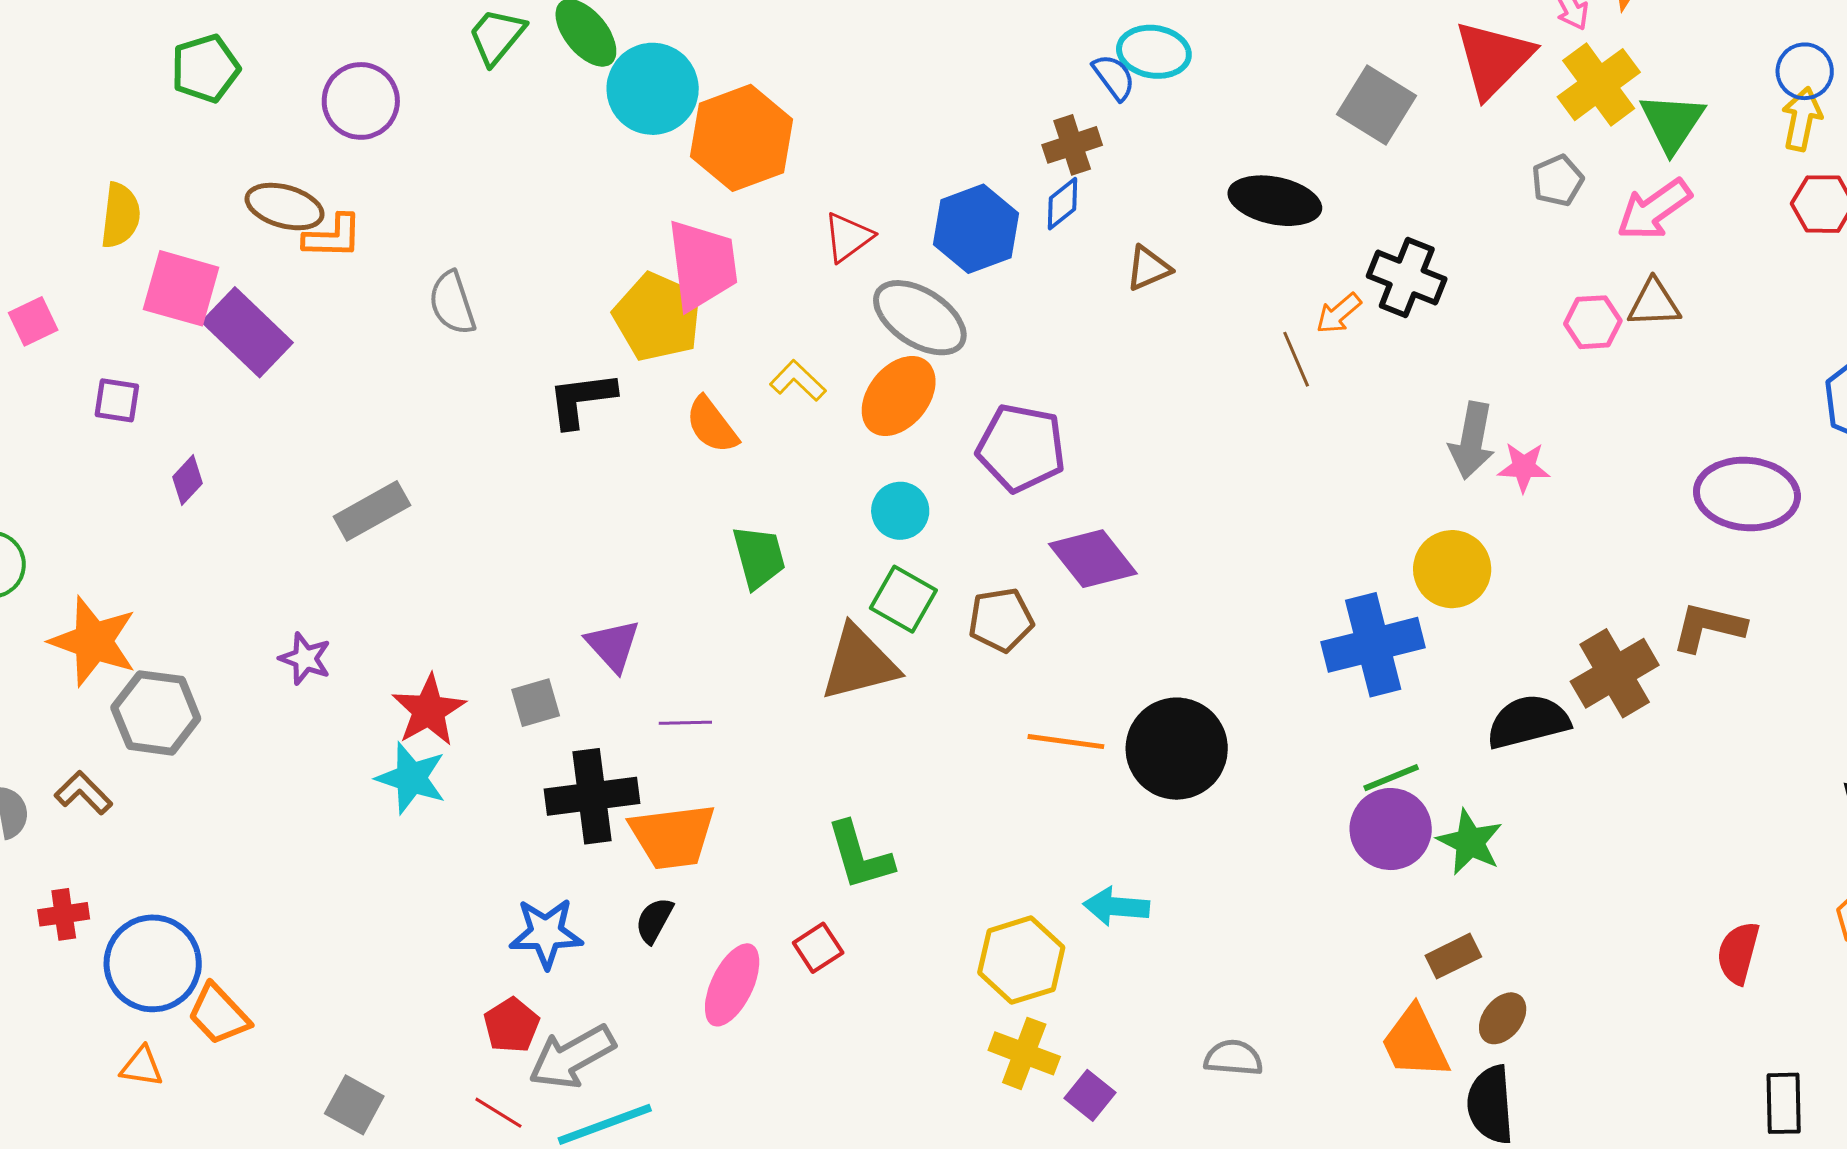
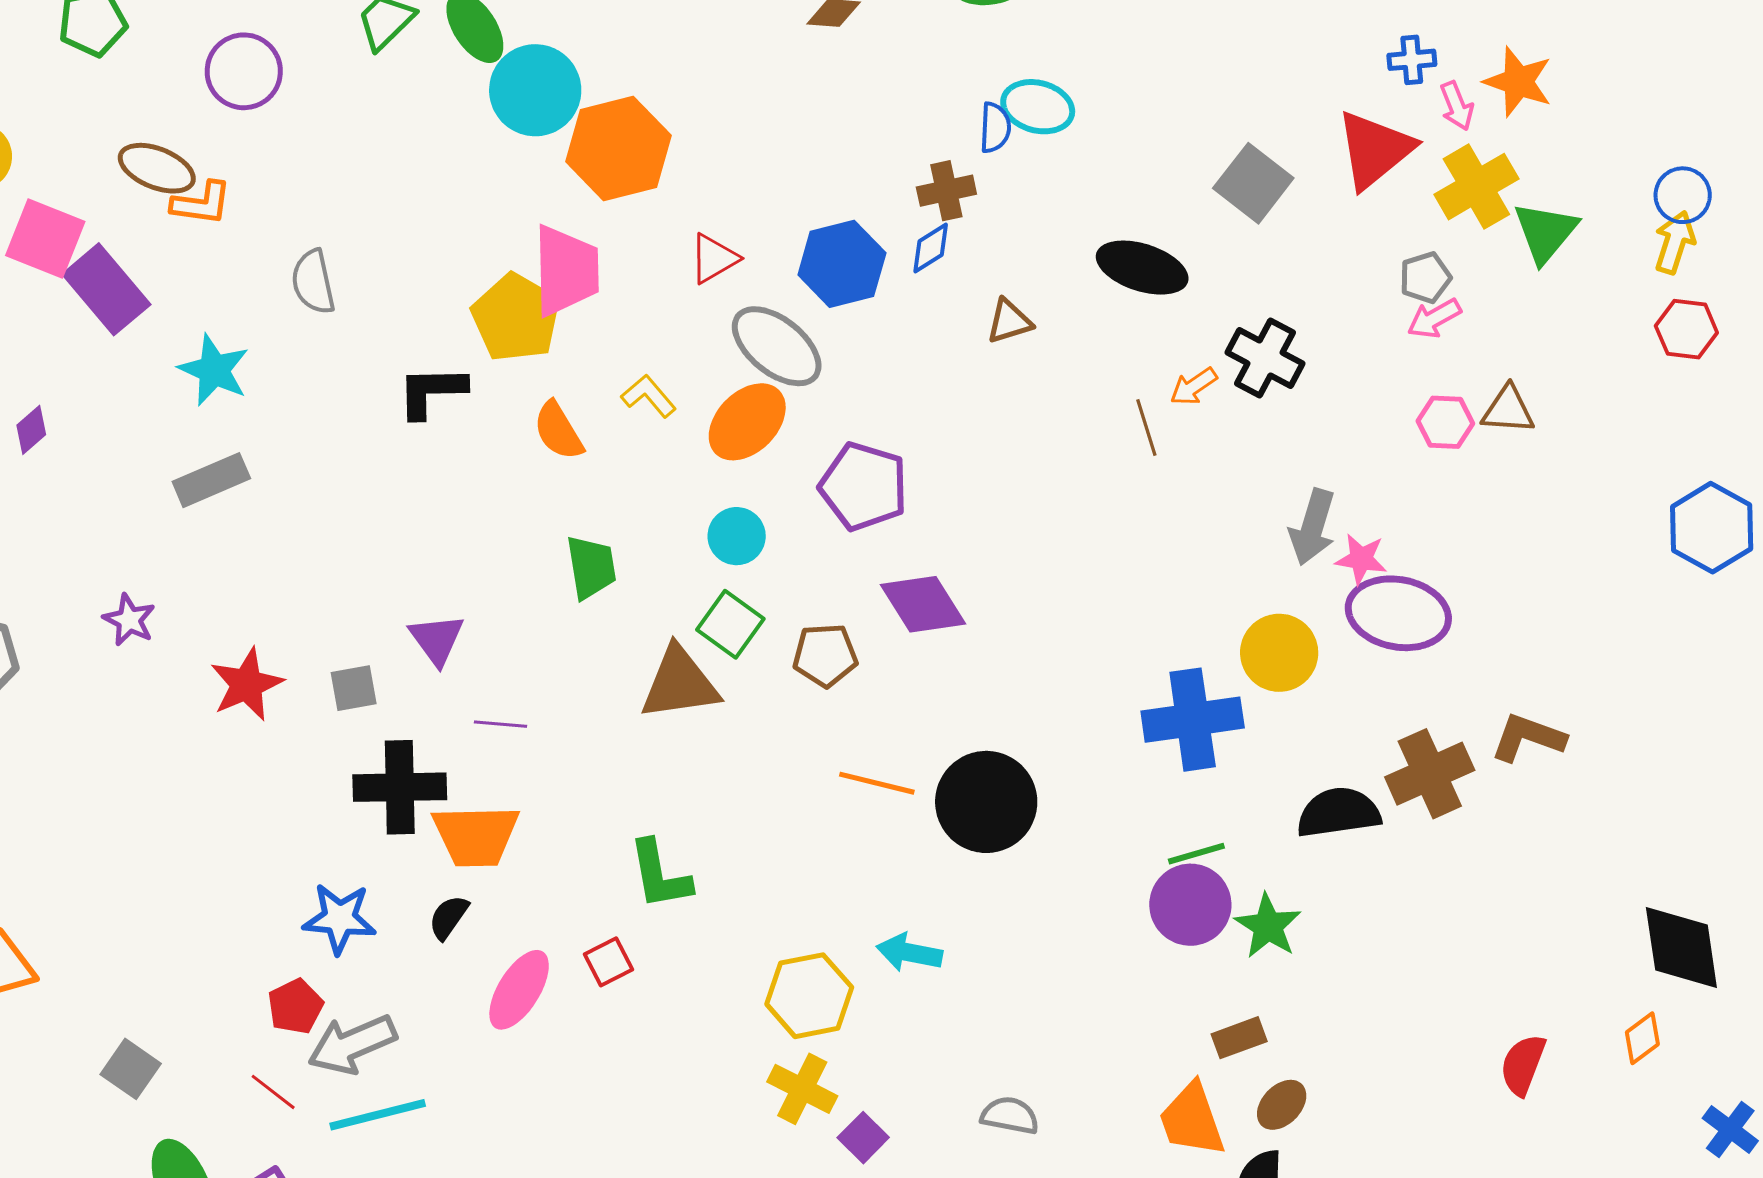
blue semicircle: (1114, 77) -> (995, 128), turned 33
pink arrow: (1654, 210) -> (1434, 318), moved, size x0.7
purple ellipse: (1747, 494) -> (1398, 613), moved
cyan star: (411, 778) -> (214, 370), moved

